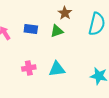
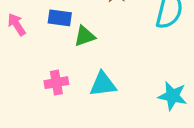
green triangle: (57, 31) -> (85, 36), moved

